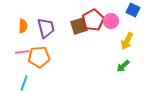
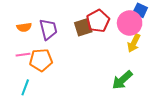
pink circle: (111, 21) -> (130, 23), moved, size x1.5
orange semicircle: (23, 26) -> (24, 27), turned 80
green arrow: (123, 66) -> (122, 80), moved, size x1.5

